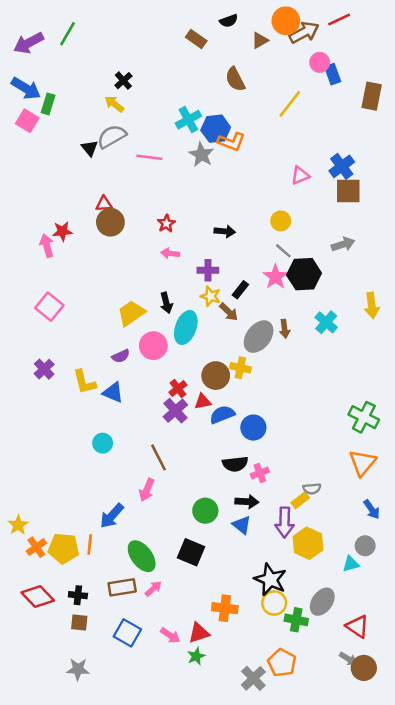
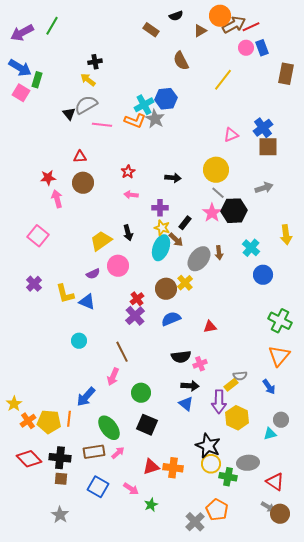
red line: (339, 19) -> (251, 27), moved
blue rectangle: (333, 74) -> (262, 48), moved
black cross: (123, 81) -> (95, 62), turned 32
cyan cross: (188, 120) -> (144, 105), moved
orange L-shape: (231, 142) -> (135, 121), moved
pink line: (149, 157) -> (102, 125), moved
yellow circle: (281, 221) -> (216, 170), size x1.6
brown circle: (110, 222) -> (83, 183), moved
pink arrow: (47, 246) -> (57, 199), moved
cyan ellipse: (186, 327) -> (161, 248), moved
yellow cross: (240, 368) -> (185, 283), turned 35
red triangle: (203, 402) -> (210, 327), moved
blue circle: (253, 428) -> (263, 275), moved
blue arrow: (372, 509) -> (269, 387), moved
green circle: (205, 511) -> (141, 393), moved
black cross: (78, 595) -> (60, 458), size x1.5
gray ellipse: (322, 602) -> (248, 463), turned 50
red triangle: (199, 633) -> (151, 467), moved
gray star: (78, 669) -> (60, 515), turned 30

